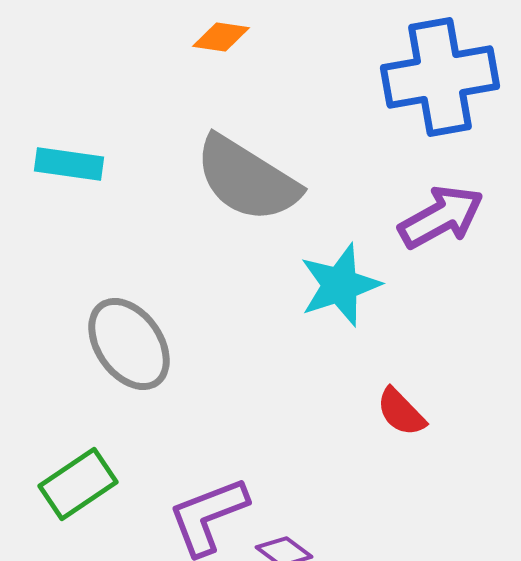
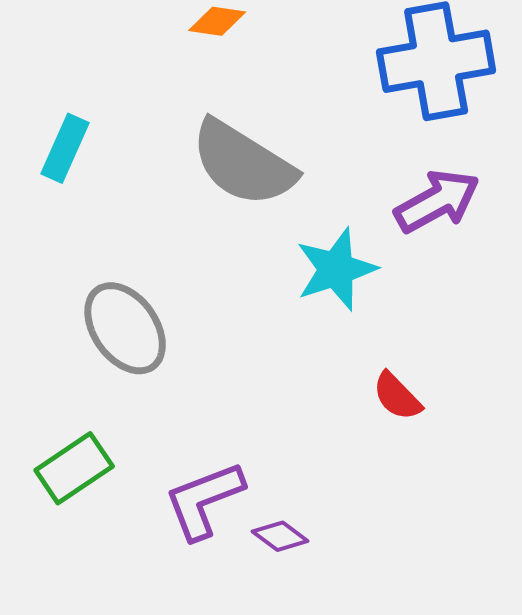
cyan rectangle: (69, 164) -> (65, 148), turned -74

